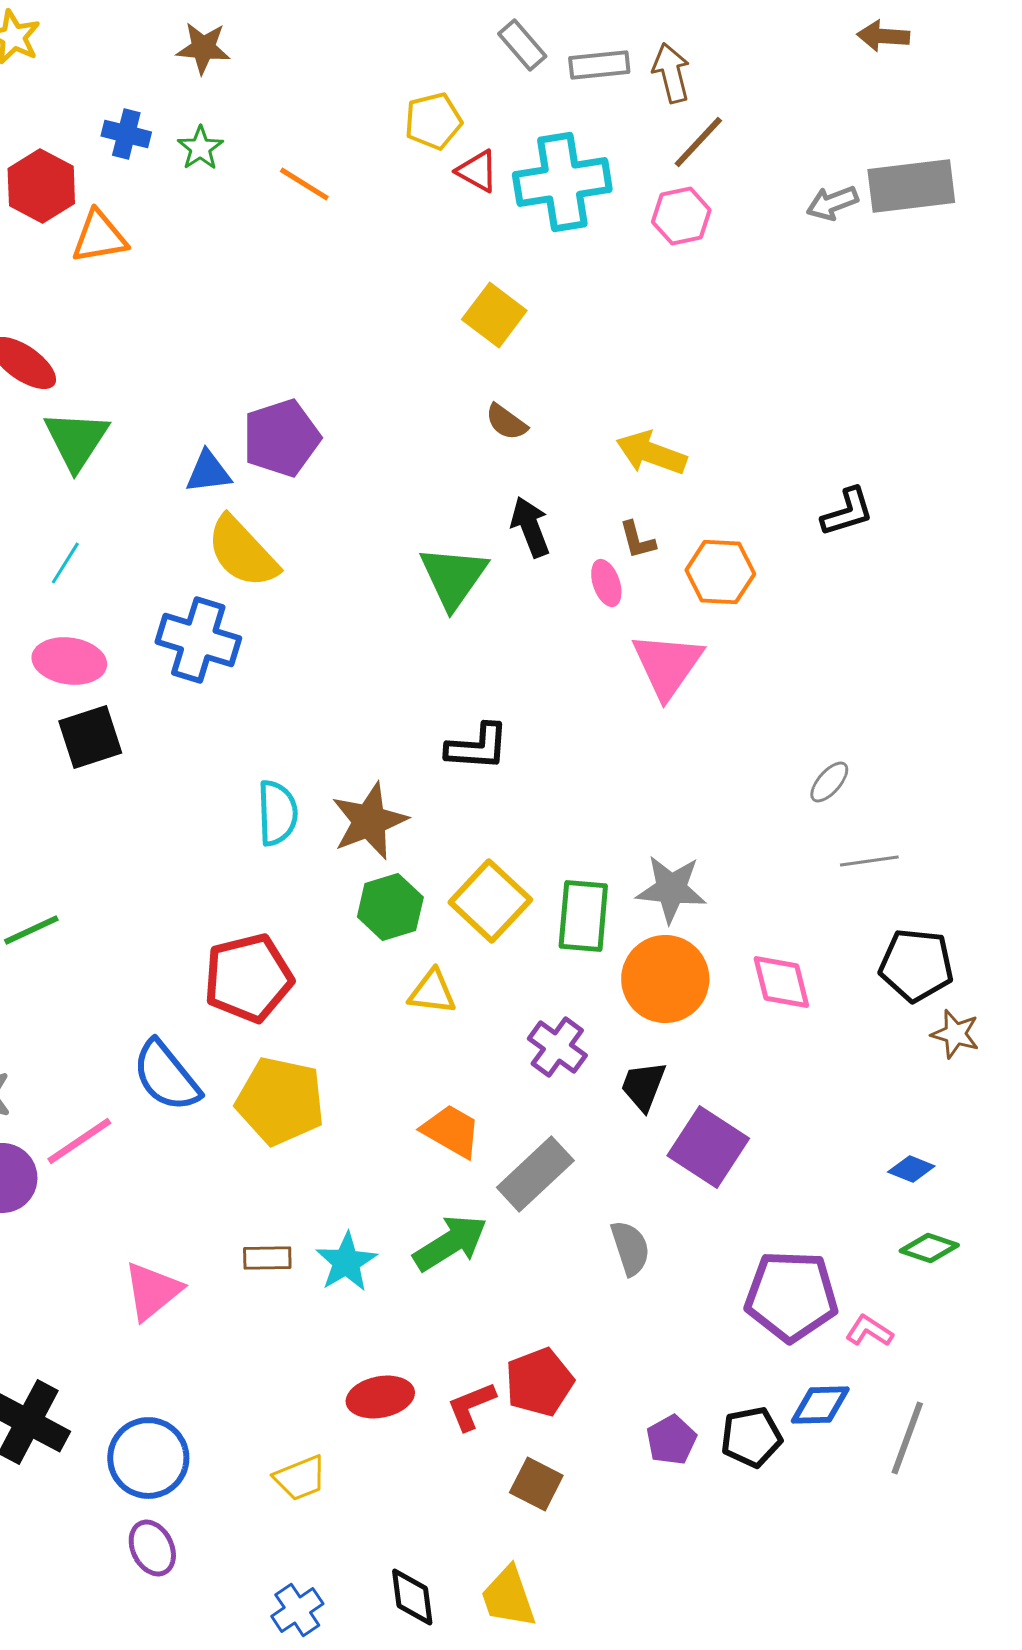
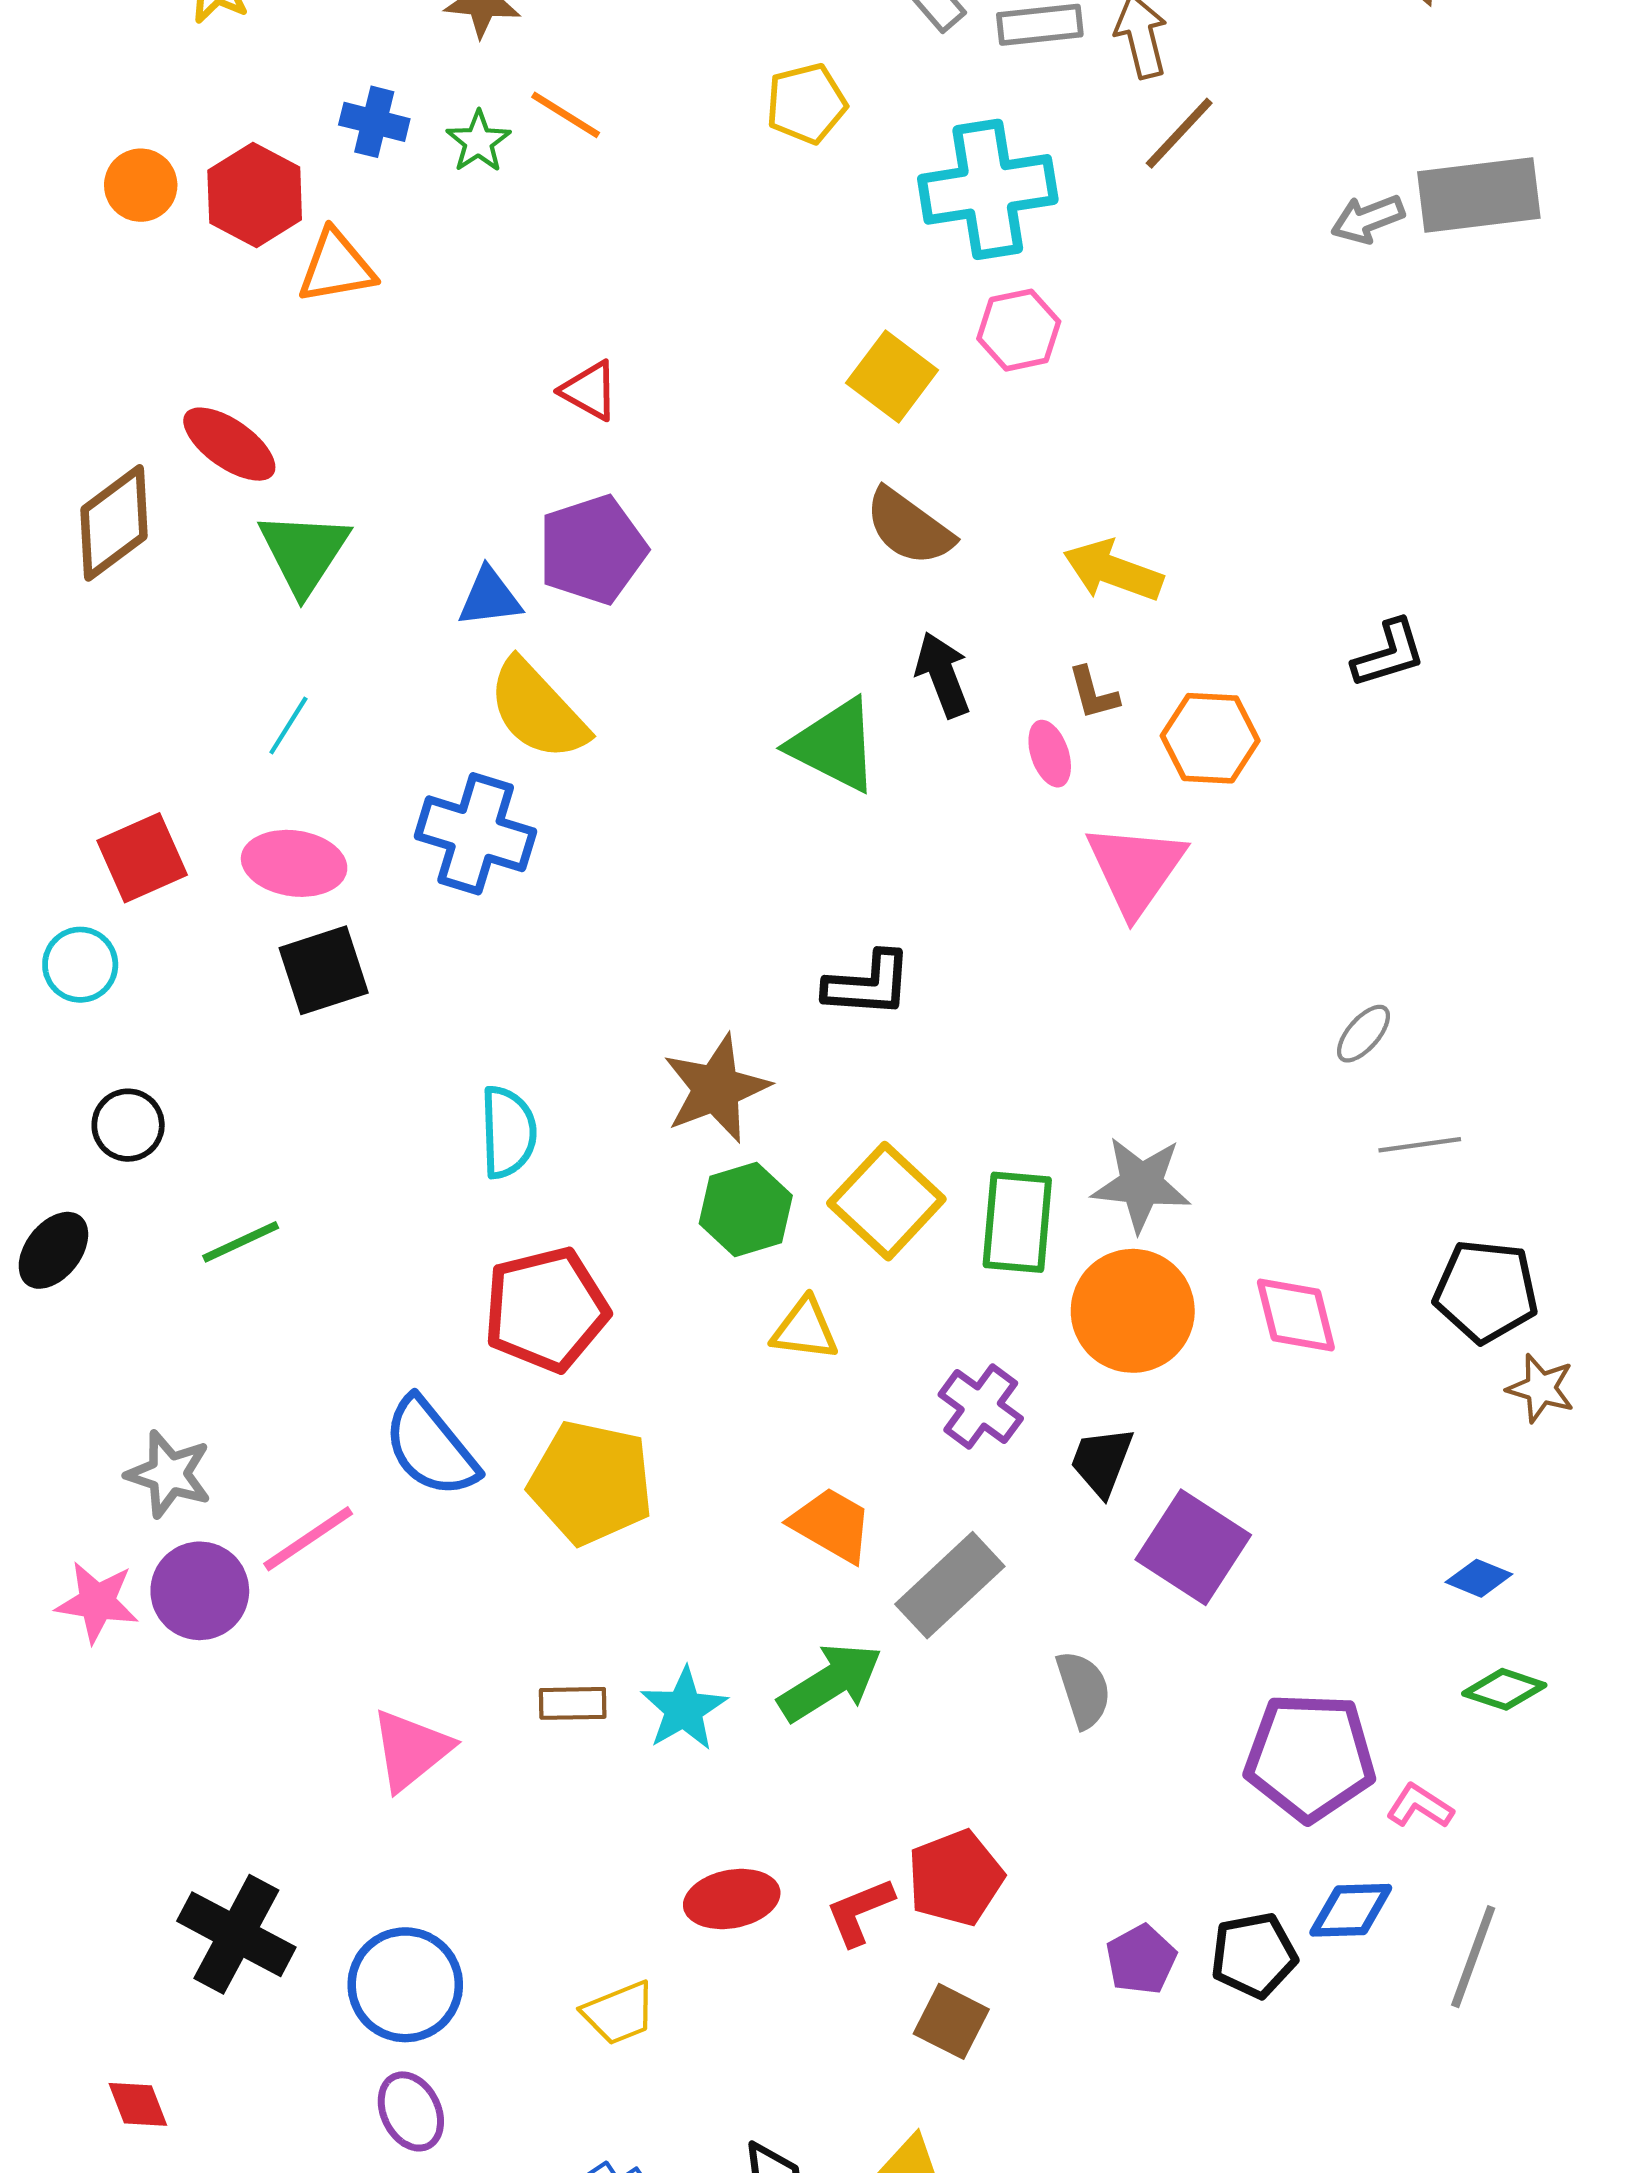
red triangle: (477, 171) -> (590, 391), moved
orange line: (304, 184) -> (566, 115), moved
pink hexagon: (681, 216) -> (1019, 330), moved
brown semicircle: (506, 422) -> (909, 527), size x1.5
green triangle: (453, 577) -> (834, 745), turned -38
cyan semicircle: (277, 813) -> (508, 1132), moved

